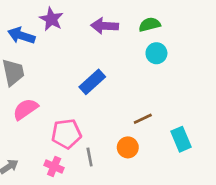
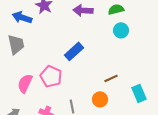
pink semicircle: (25, 109) -> (25, 83), moved, turned -30
pink pentagon: (66, 134) -> (51, 76), moved, turned 30

